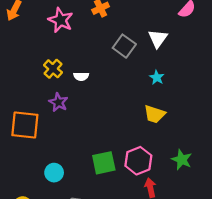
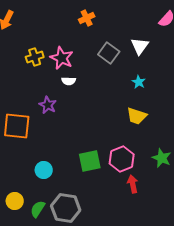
pink star: (61, 20) -> (62, 58), moved
yellow cross: (53, 69) -> (35, 57), moved, turned 30

